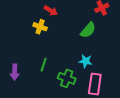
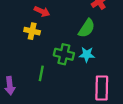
cyan star: (85, 61) -> (87, 55), moved
green cross: (67, 78) -> (64, 54), moved

